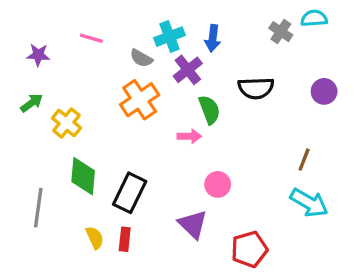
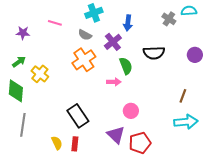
cyan cross: (169, 37) -> (94, 13), moved
green diamond: (83, 176) -> (16, 91), moved
black rectangle: (130, 193) -> (78, 116), turned -60
cyan arrow: (309, 203) -> (186, 122), turned -35
red pentagon: (249, 249) -> (140, 143), moved

